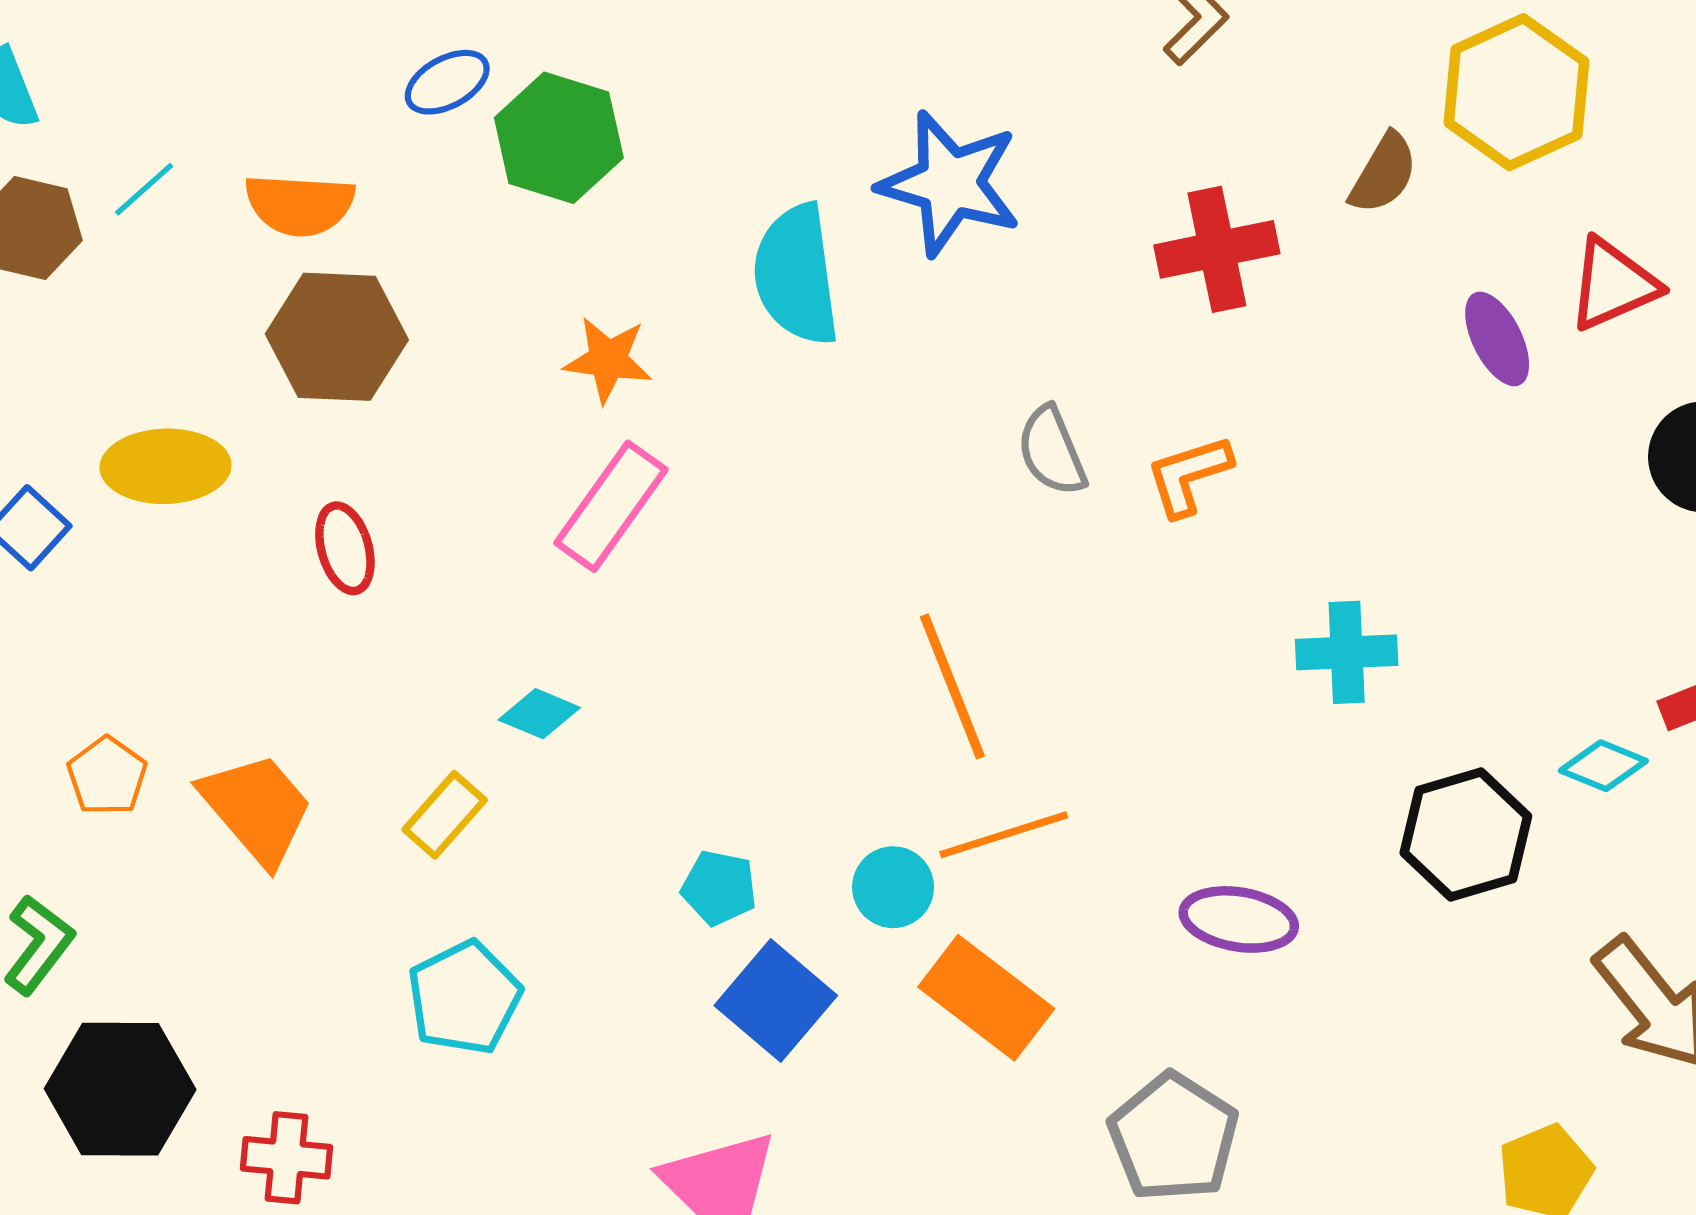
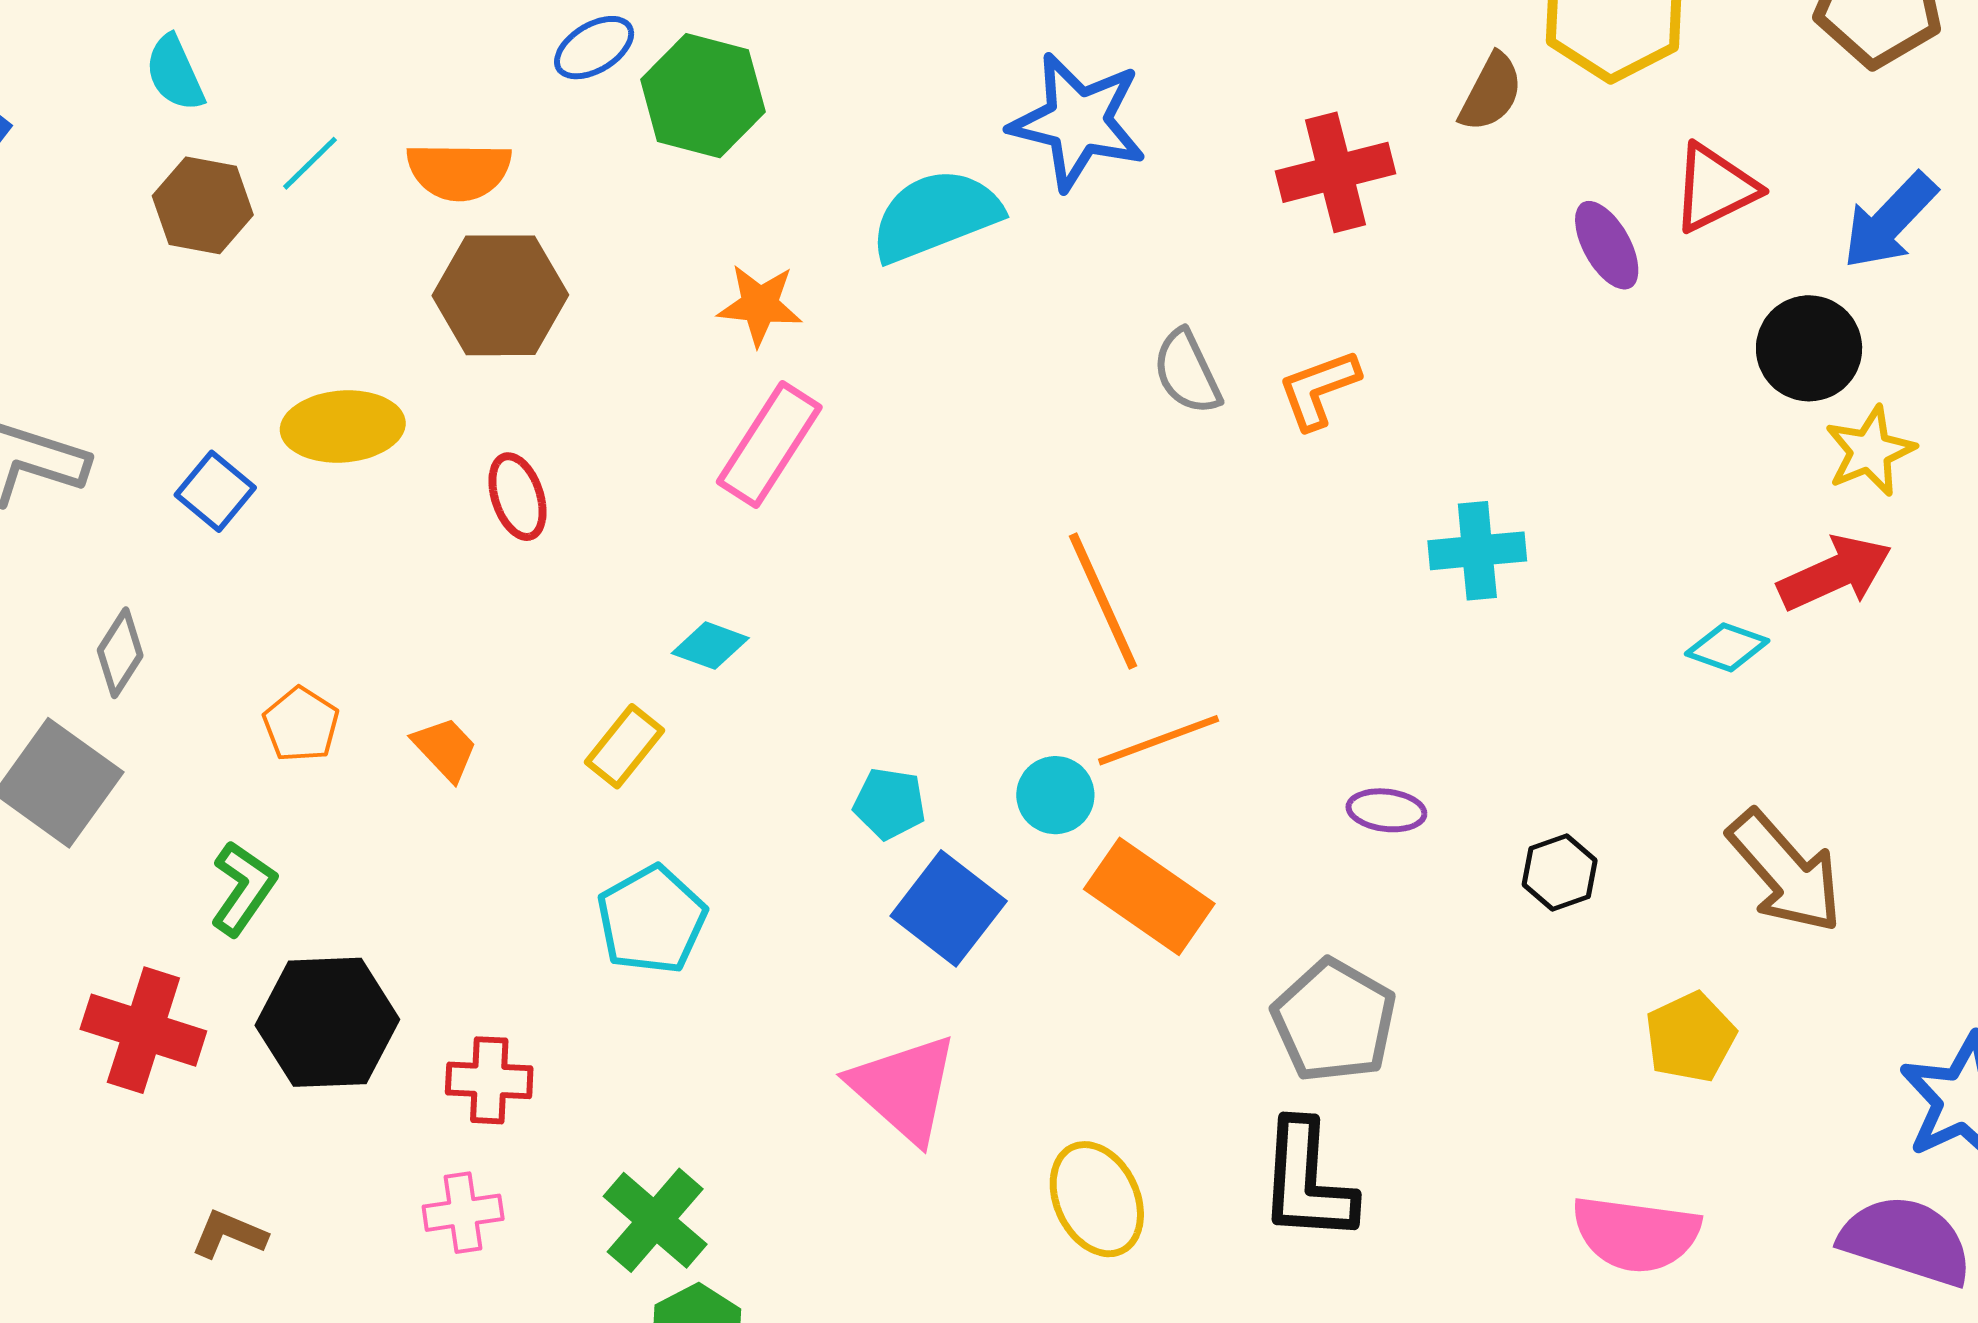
cyan semicircle: (796, 275) -> (936, 215), turned 79
orange trapezoid: (257, 809) -> (445, 749), size x0.6
black hexagon: (1466, 835) -> (1560, 873), moved, size x0.6
purple ellipse: (1239, 919) -> (1386, 810), size x0.7

